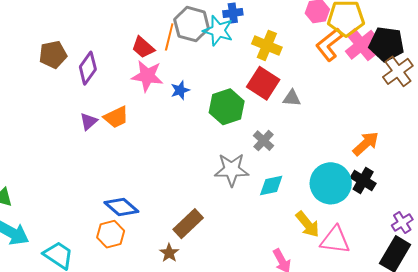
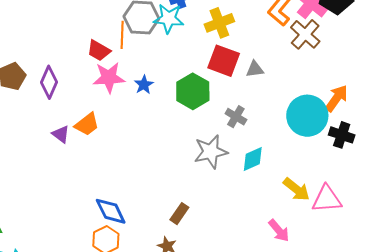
yellow cross: (267, 45) -> (219, 23), turned -32
brown cross: (398, 71) -> (305, 34), moved
purple triangle: (89, 121) -> (61, 134), turned -30
cyan circle: (331, 183) -> (307, 116), moved
blue diamond: (121, 207) -> (111, 211), turned 36
brown rectangle: (188, 224) -> (179, 214), size x0.7

